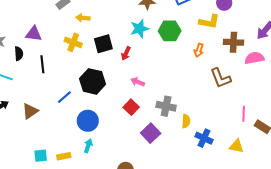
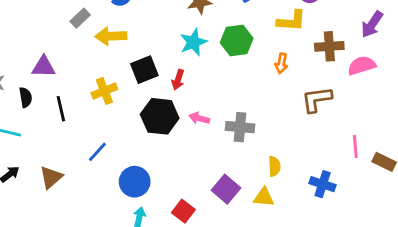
yellow arrow: (83, 18) -> (111, 36), size x1.5
yellow cross: (73, 42) -> (104, 91), moved, turned -36
brown L-shape: (221, 78) -> (317, 99), turned 110
black hexagon: (93, 81) -> (160, 116), moved
gray cross: (166, 106) -> (240, 127), moved
red square: (131, 107) -> (183, 211), moved
blue cross: (204, 138) -> (323, 184), moved
yellow triangle: (236, 146) -> (264, 197), moved

